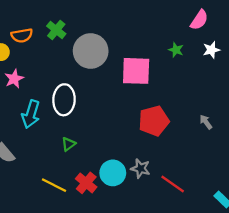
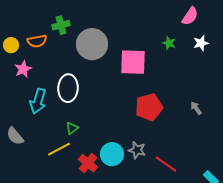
green cross: (56, 30) -> (61, 25), turned 36
orange semicircle: (22, 35) -> (37, 41), moved
yellow line: (54, 185) -> (59, 149), moved, turned -55

